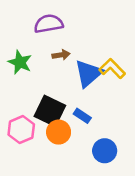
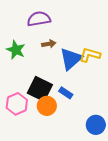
yellow L-shape: (112, 69) -> (90, 55), turned -30
blue circle: (105, 151) -> (96, 125), moved

